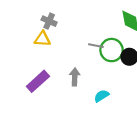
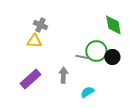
gray line: (96, 46) -> (82, 57), moved

